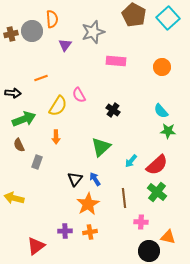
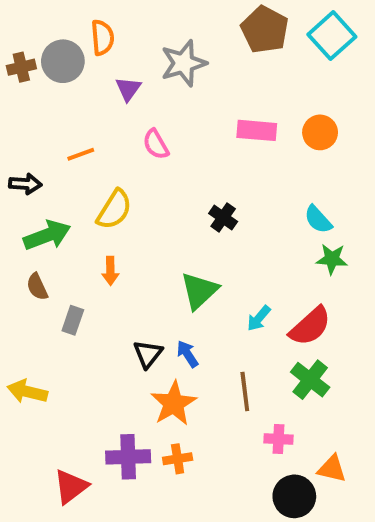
pink rectangle: (116, 61) -> (257, 130), moved
pink semicircle: (79, 95) -> (156, 144), moved
purple cross: (65, 231) -> (128, 457), size x1.5

